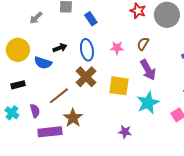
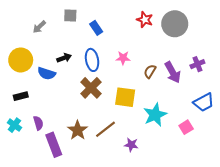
brown semicircle: (143, 44) -> (150, 71), moved
purple arrow: (148, 70) -> (173, 72), moved
brown line: (59, 96) -> (105, 129), moved
purple rectangle: (50, 132) -> (54, 145), turned 75

